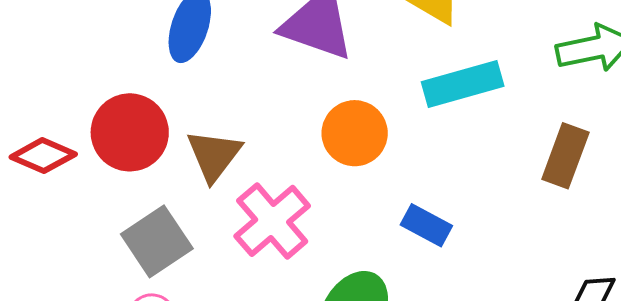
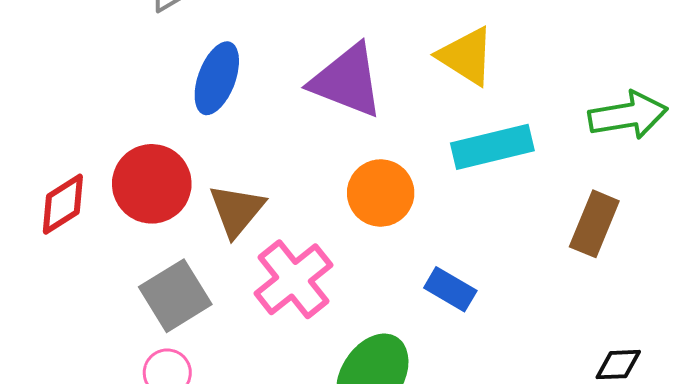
red diamond: (43, 156) -> (63, 204), turned -58

